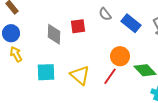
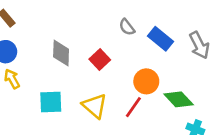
red square: (78, 26) -> (100, 59), moved, turned -35

